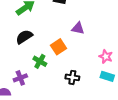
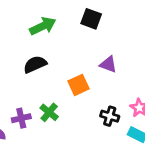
green cross: (40, 61) -> (49, 112), moved
black cross: (72, 77) -> (110, 116), moved

